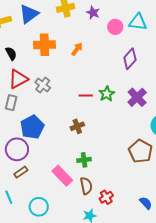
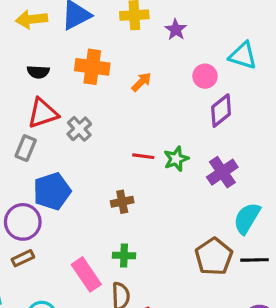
pink circle: (115, 27) -> (205, 76), moved
black semicircle: (11, 53) -> (38, 72), turned 112

